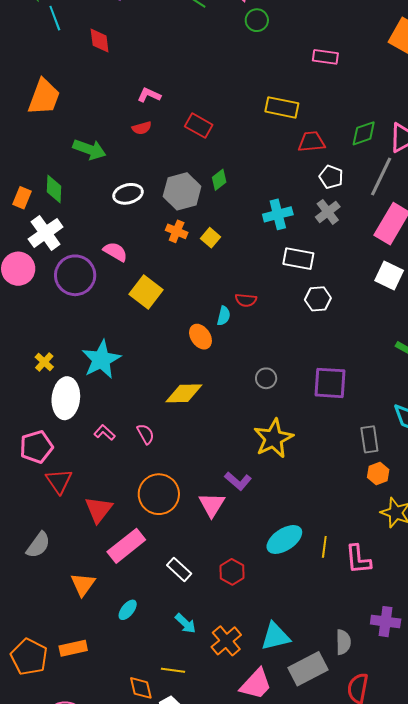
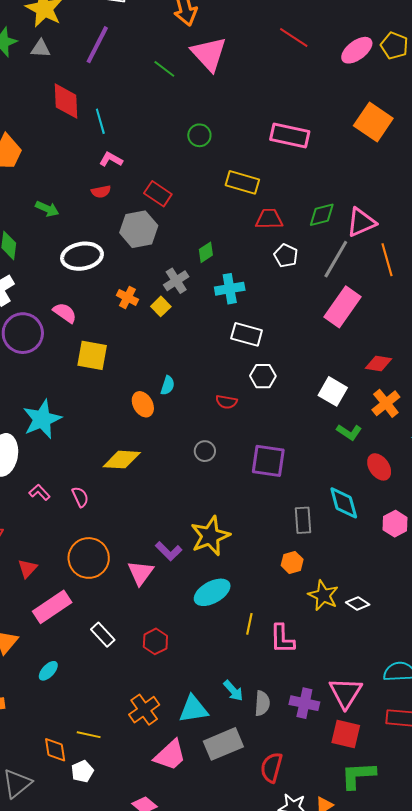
cyan line: (55, 18) -> (100, 121), moved
green circle: (257, 20) -> (199, 135), moved
red diamond: (100, 41) -> (66, 101), size x1.4
pink rectangle: (325, 57) -> (290, 135), size x1.5
green arrow: (89, 149) -> (47, 209), size x0.7
green diamond: (219, 180) -> (206, 252), moved
gray hexagon: (182, 191) -> (139, 229), moved
white ellipse: (128, 194) -> (82, 256), size x1.4
gray cross: (328, 212) -> (176, 281), moved
white square: (389, 276) -> (333, 391), moved
yellow square: (146, 292) -> (92, 355), turned -32
red semicircle: (246, 300) -> (226, 402), moved
yellow star: (273, 438) -> (210, 536), moved
orange hexagon: (378, 473) -> (292, 562), moved
red triangle: (99, 510) -> (27, 568), size x0.7
cyan ellipse: (284, 539) -> (212, 592), moved
cyan arrow: (185, 623) -> (233, 691), moved
gray semicircle: (343, 642) -> (262, 703), moved

